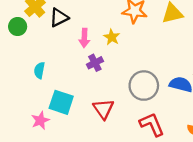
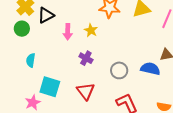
green circle: (18, 27) -> (22, 29), moved
purple cross: (95, 63) -> (86, 58), moved, turned -32
gray circle: (144, 86) -> (119, 70), size x0.7

